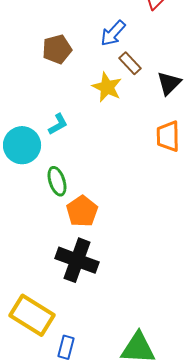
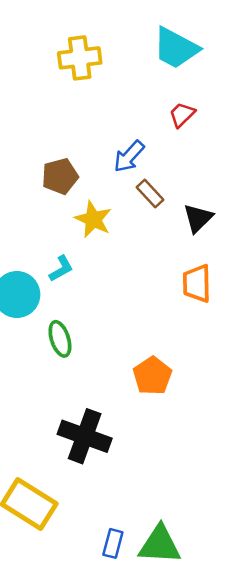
yellow star: (107, 87) -> (93, 219), moved
orange pentagon: (82, 211) -> (152, 376), moved
blue rectangle: (66, 347) -> (113, 543), moved

